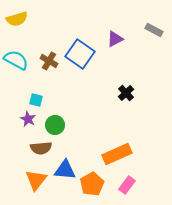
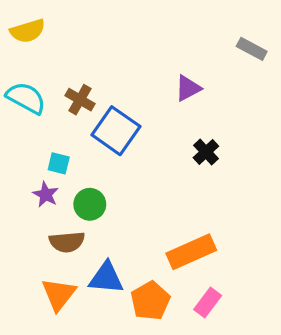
purple triangle: (115, 39) -> (188, 88), moved
blue square: (80, 54) -> (116, 131), moved

